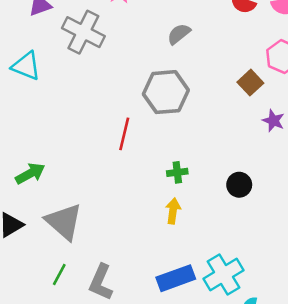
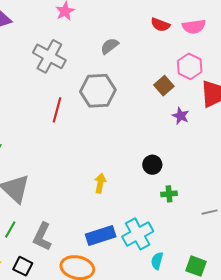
gray cross: (83, 32) -> (49, 56), moved
red line: (124, 134) -> (57, 110), moved
green cross: (177, 172) -> (169, 194), moved

